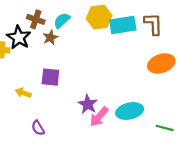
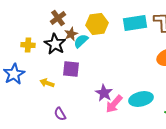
yellow hexagon: (99, 17) -> (97, 24), moved
brown cross: (36, 19) -> (58, 18), turned 35
cyan semicircle: (62, 20) -> (81, 41), moved
black star: (19, 37) -> (55, 44), moved

